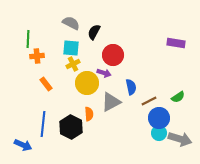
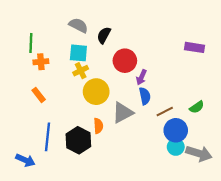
purple arrow: (104, 73) -> (141, 77), moved, turned 96
orange rectangle: (46, 84) -> (39, 95), moved

